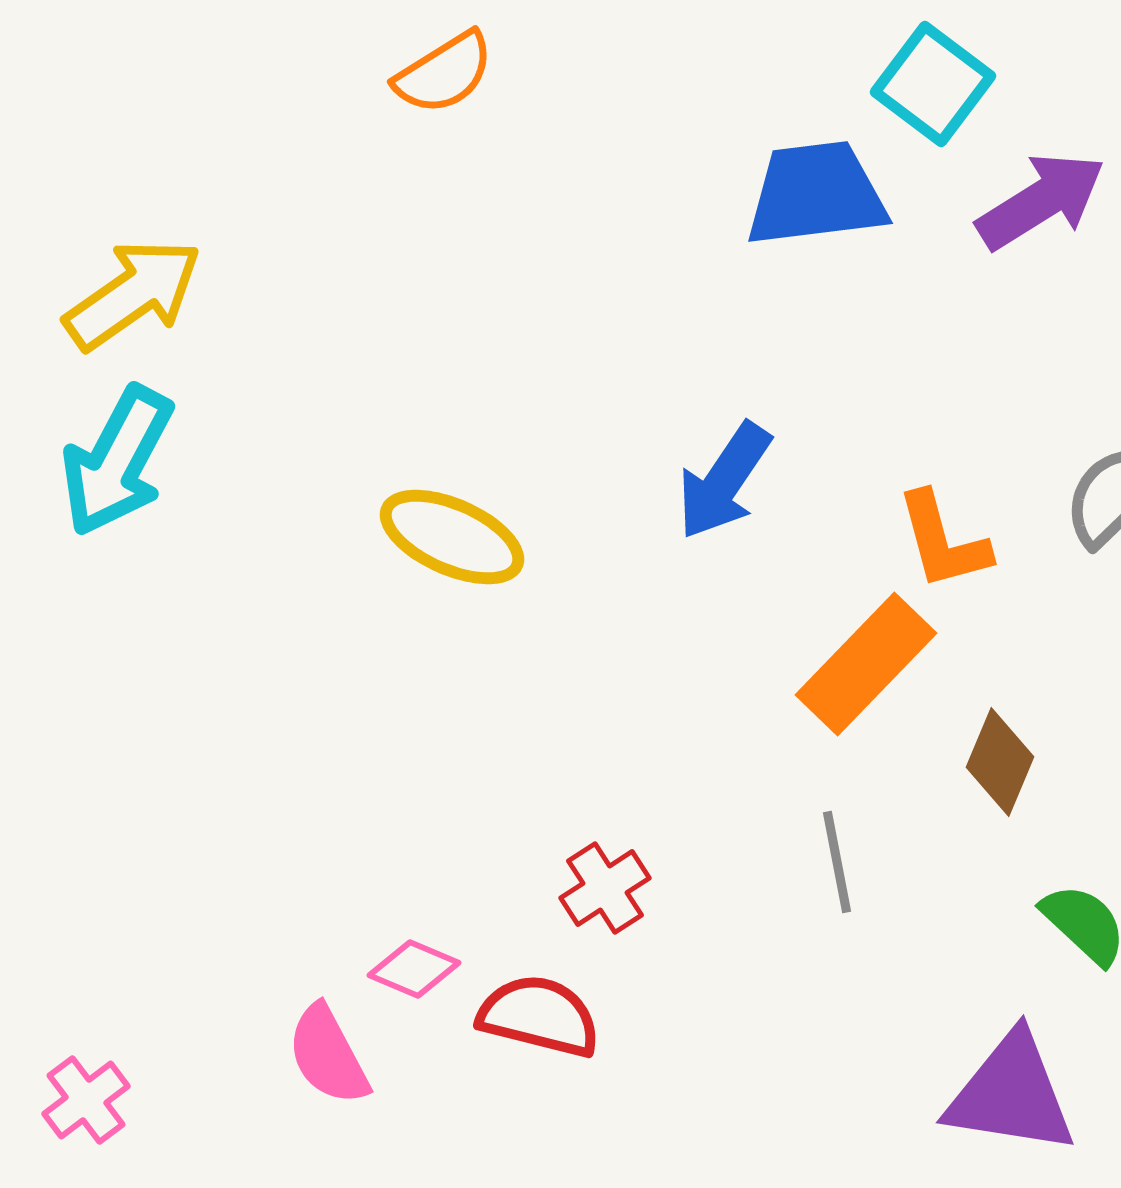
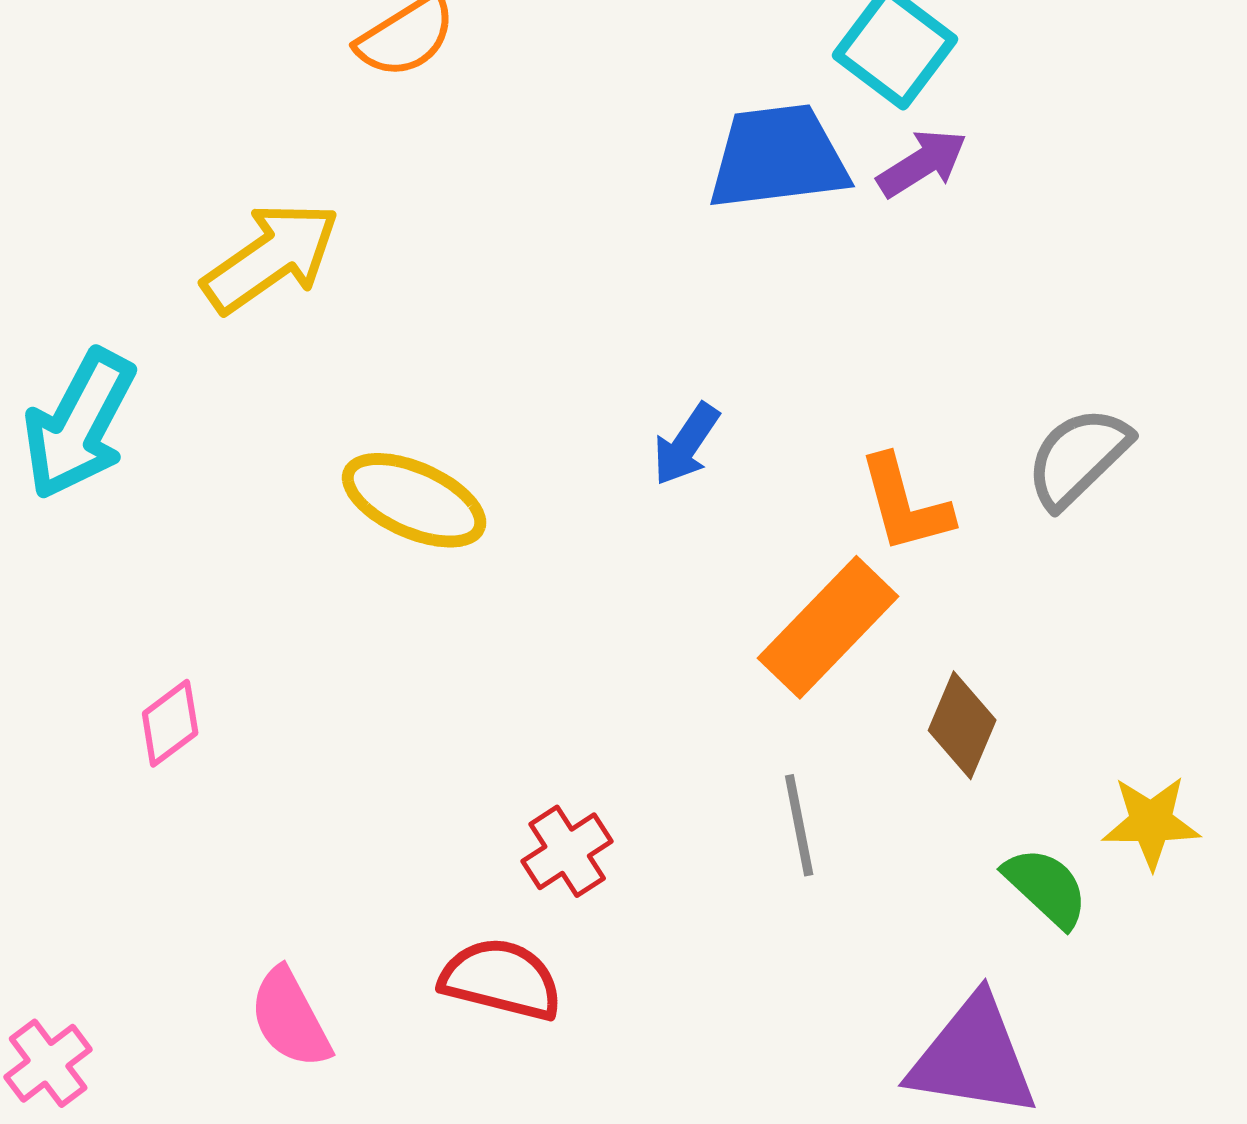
purple arrow: (1041, 201) -> (922, 163), moved, size x0.7
yellow arrow: (133, 294) -> (271, 257), moved
blue arrow: (724, 481) -> (686, 444), size x0.7
pink diamond: (414, 969) -> (170, 723), moved, turned -60

